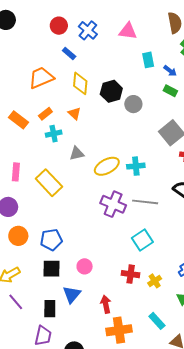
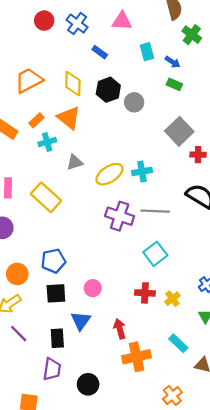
blue rectangle: (69, 54) -> (100, 52), moved
orange triangle: (74, 113) -> (69, 118), size x1.6
orange circle: (18, 236) -> (17, 274), moved

